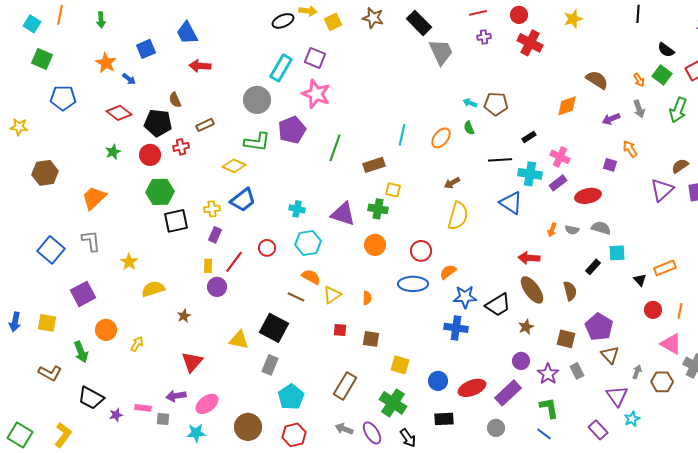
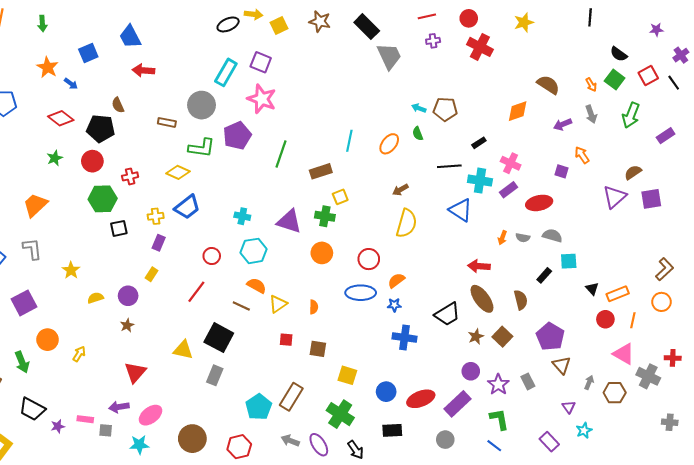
brown rectangle: (205, 125) -> (167, 122), moved, turned 36
red cross: (181, 147) -> (130, 176), moved
yellow square: (393, 190) -> (340, 197), turned -35
black square: (176, 221) -> (119, 228), size x0.7
red line: (234, 262) -> (196, 292), moved
yellow rectangle: (208, 266) -> (152, 274), turned 32
orange rectangle: (665, 268) -> (618, 294), moved
purple circle: (217, 287) -> (128, 296), moved
yellow semicircle: (153, 289) -> (95, 298), size x0.7
blue star: (465, 297) -> (394, 305), moved, size x0.6
brown square: (566, 339) -> (502, 337), moved, turned 30
purple triangle: (617, 396) -> (569, 407), size x0.6
cyan pentagon: (291, 397) -> (259, 407), moved

